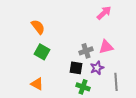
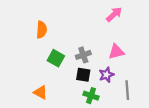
orange semicircle: (38, 27) -> (42, 30), turned 42
gray cross: (86, 51) -> (83, 55), moved
green square: (42, 52) -> (56, 58), moved

